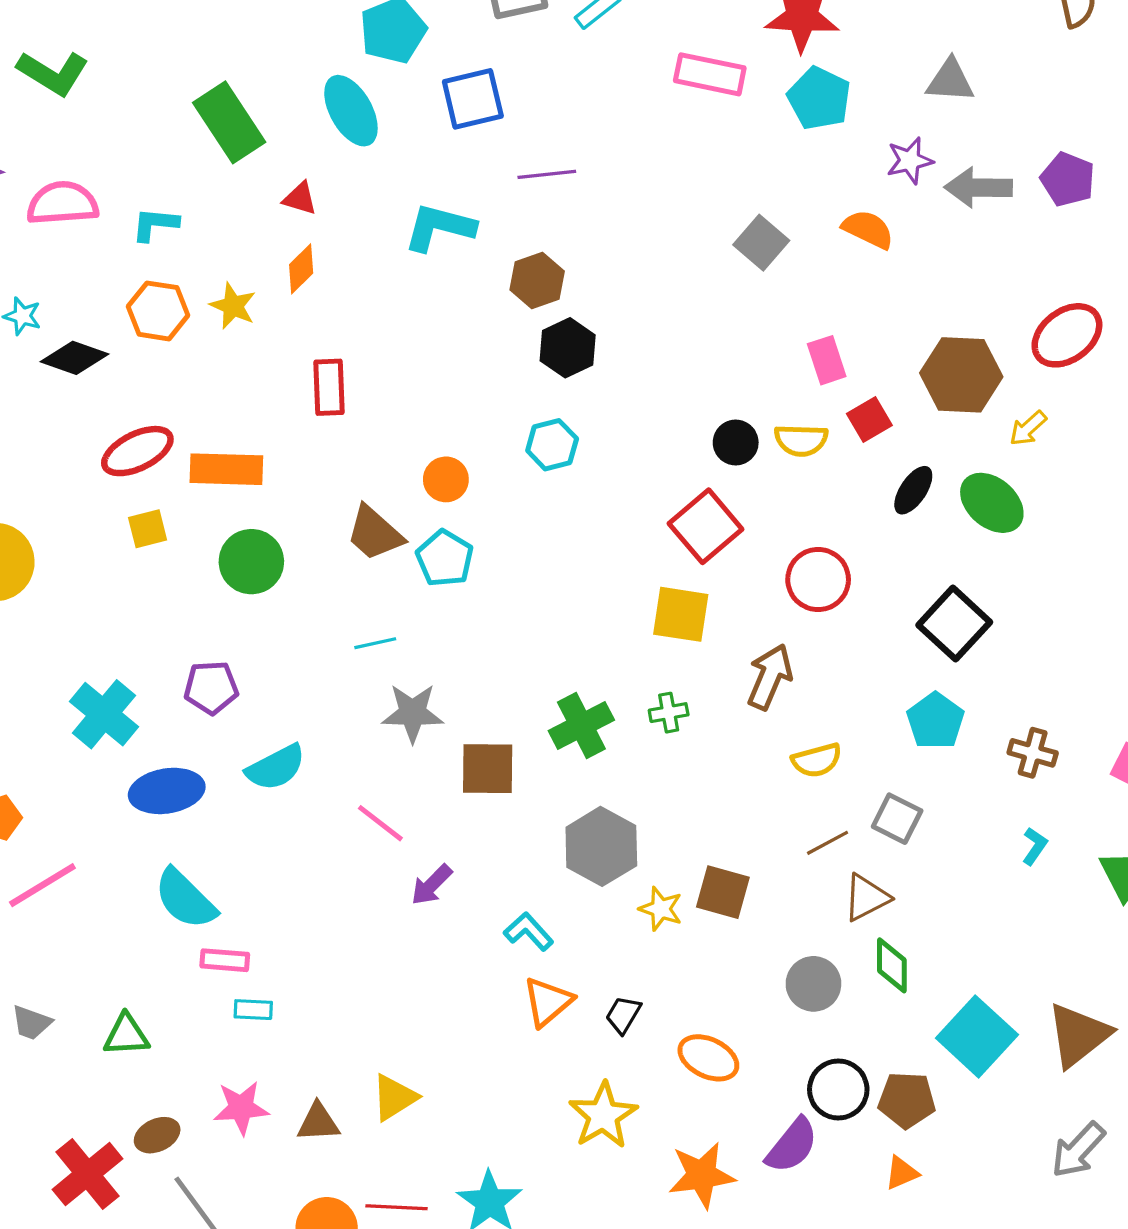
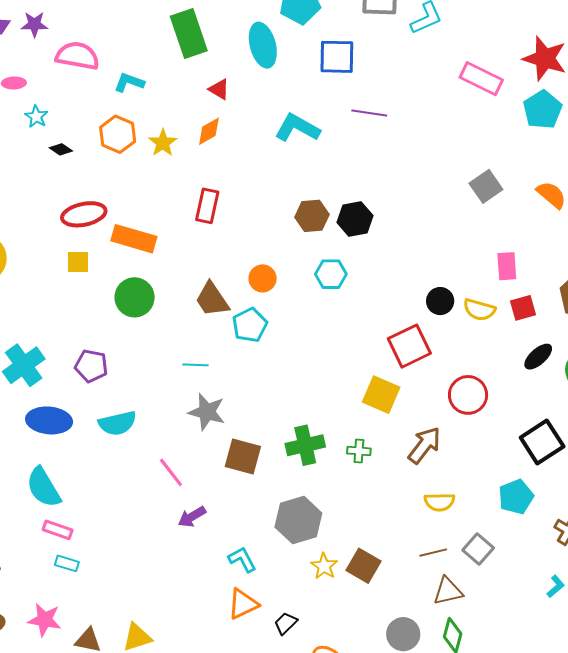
brown hexagon: (537, 281) -> (312, 216), moved
black diamond: (75, 358) -> (61, 149), size x0.6

